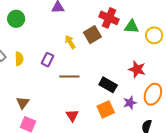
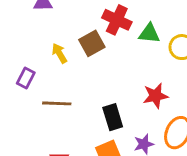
red star: (137, 69) -> (155, 96), turned -30
black rectangle: (108, 85) -> (113, 117), turned 42

